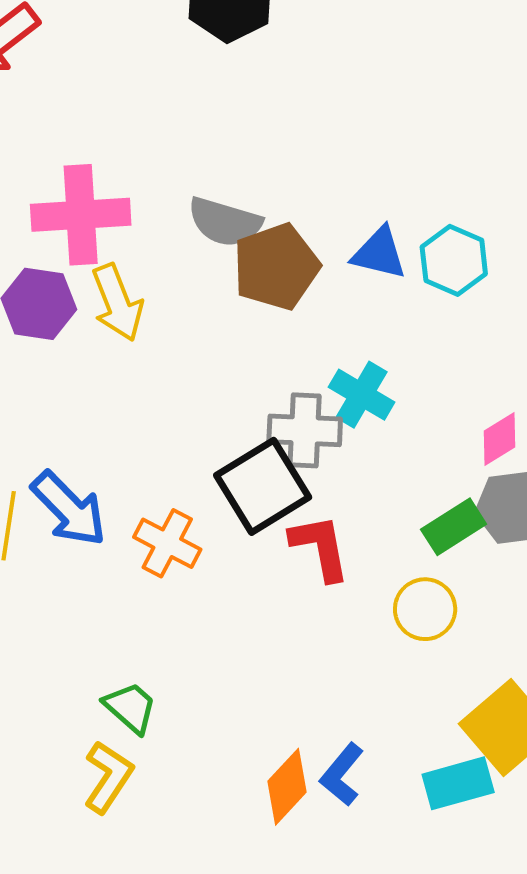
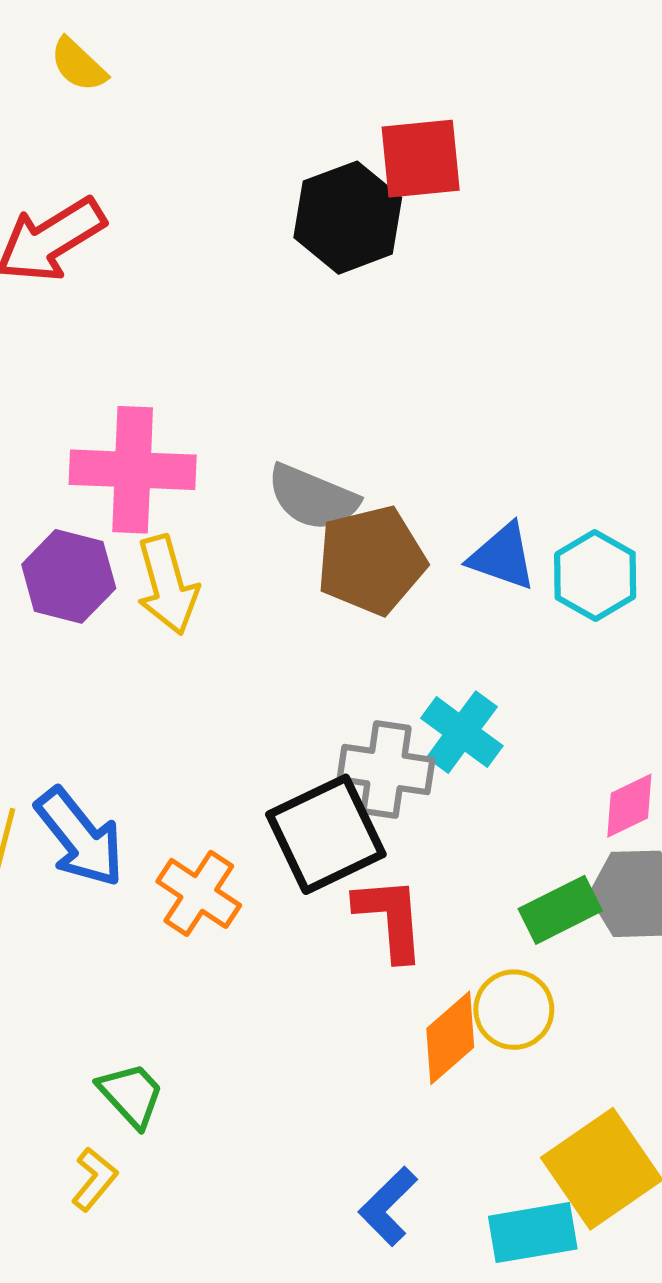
yellow L-shape: (108, 777) -> (94, 1179), size x0.7
orange diamond: (287, 787) -> (450, 1038), moved

